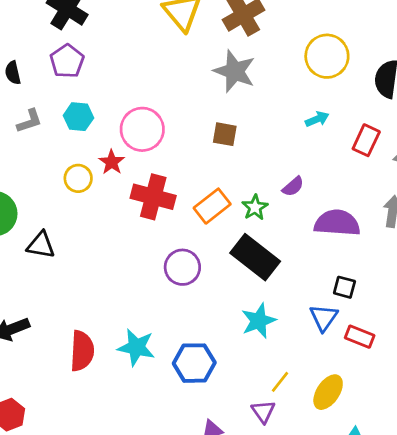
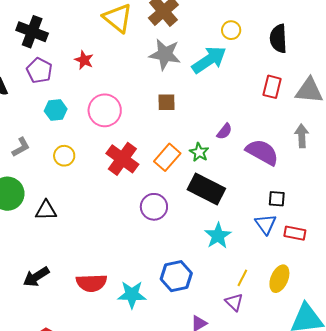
yellow circle: (327, 56) -> (231, 30), size x0.6
cyan arrow: (317, 119) -> (209, 60), moved, size x2.0
gray L-shape: (29, 121) -> (21, 147), moved
red star: (112, 162) -> (84, 60), moved
red cross: (153, 197) -> (122, 159), turned 32
purple semicircle: (337, 223) -> (262, 152), turned 36
cyan star: (136, 347) -> (132, 295), moved
red semicircle: (82, 351) -> (91, 283), turned 96

